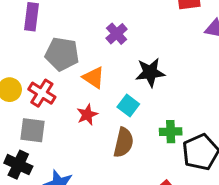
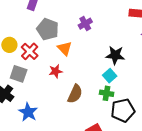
black star: (150, 72) -> (115, 55), moved
cyan square: (128, 105) -> (110, 76), moved

